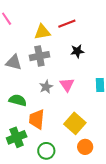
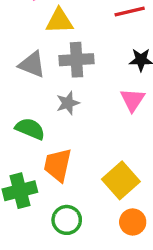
yellow triangle: (42, 32) -> (59, 21), moved
pink triangle: (67, 85) -> (133, 100), moved
gray star: (46, 87) -> (68, 103), moved

